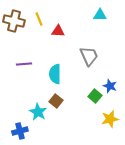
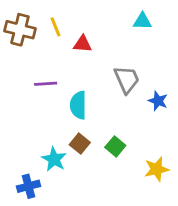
purple line: (24, 64) -> (46, 84), moved
blue star: (110, 86) -> (158, 101), moved
green square: (95, 96) -> (115, 146), moved

